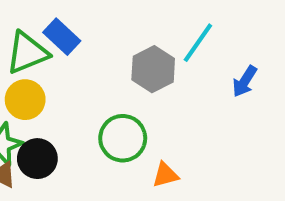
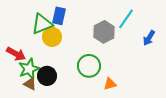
blue rectangle: (62, 37) -> (59, 16), turned 60
yellow circle: (25, 100) -> (52, 37), moved

